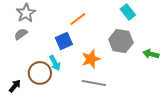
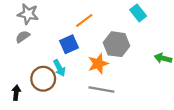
gray star: (26, 13) -> (28, 14), turned -30
gray hexagon: (121, 41) -> (117, 44), moved
black arrow: (15, 86) -> (16, 93), turned -32

